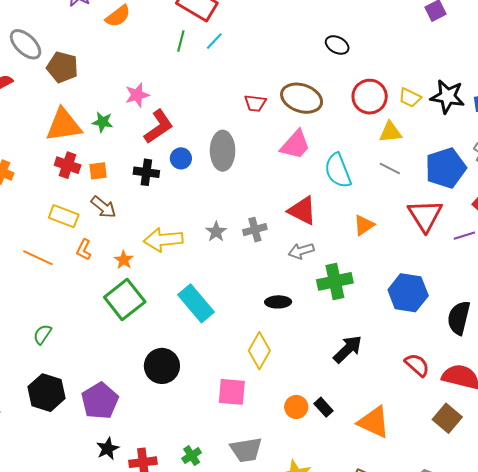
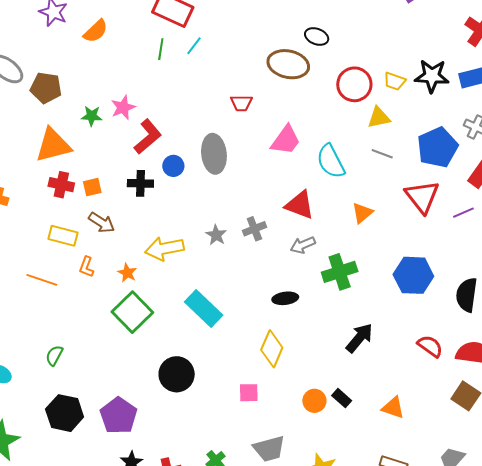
brown ellipse: (302, 98) -> (288, 64), moved
green star: (103, 122) -> (92, 116), moved
pink square: (232, 392) -> (249, 393), size x0.7
orange triangle: (374, 422) -> (393, 408), size x0.7

